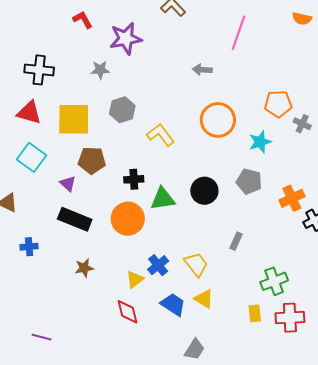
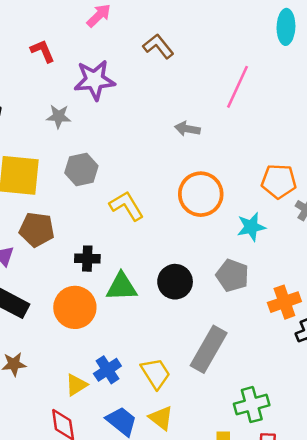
gray rectangle: (236, 241) -> (209, 349), size x2.0

